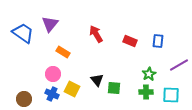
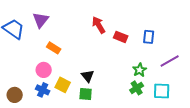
red arrow: (96, 34) -> (99, 25), moved
green square: (114, 88) -> (86, 94), moved
green cross: (146, 92) -> (137, 88), turned -32

